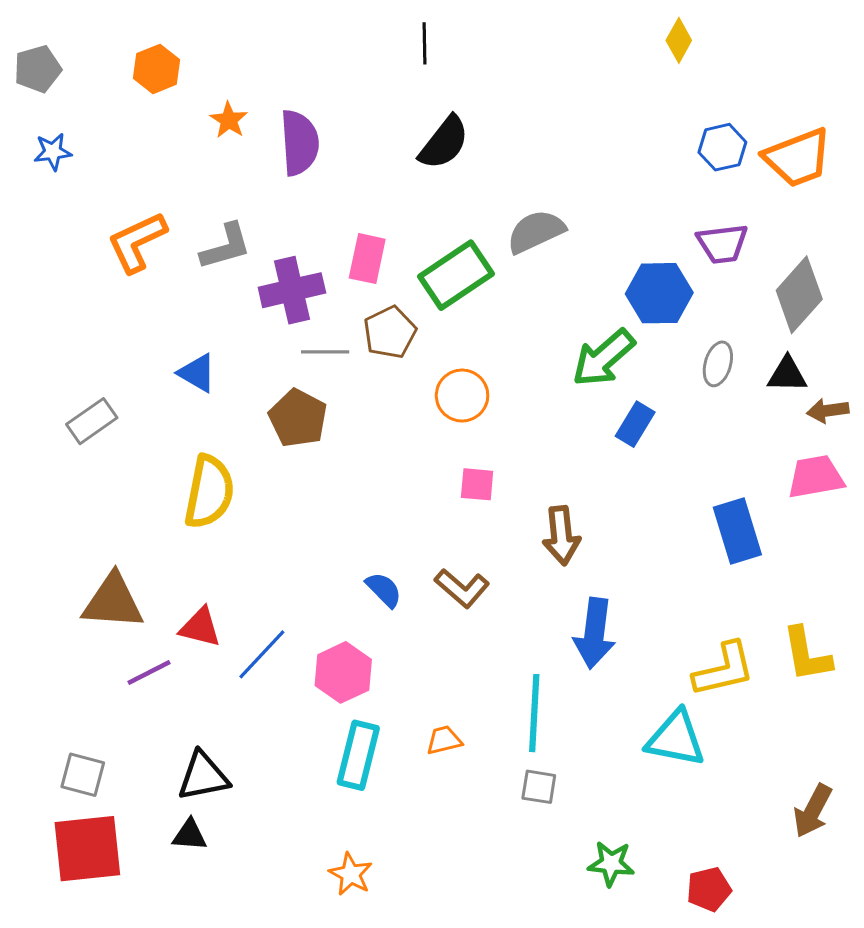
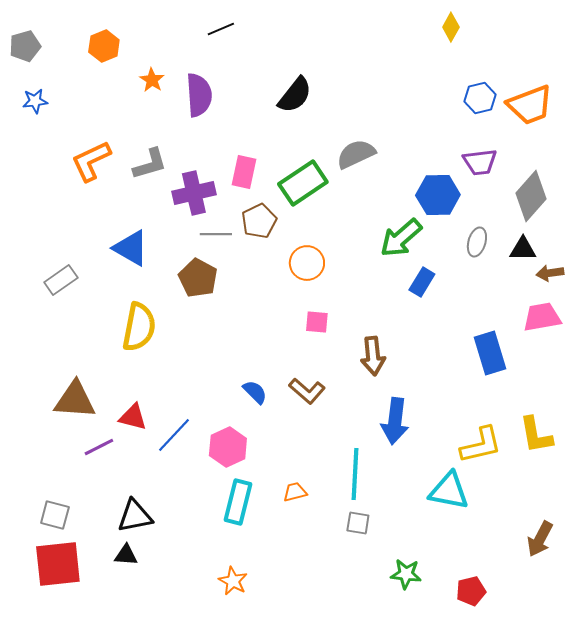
black line: (424, 43) -> (221, 29), moved, turned 68
blue triangle: (197, 373) -> (131, 248), size x1.4

